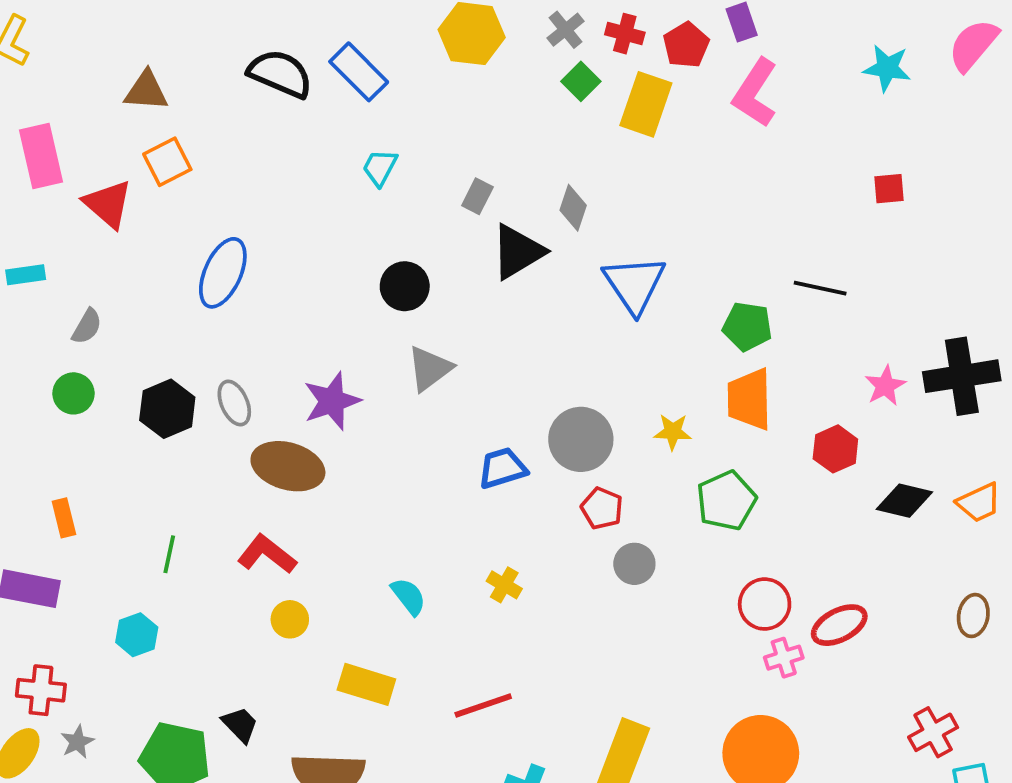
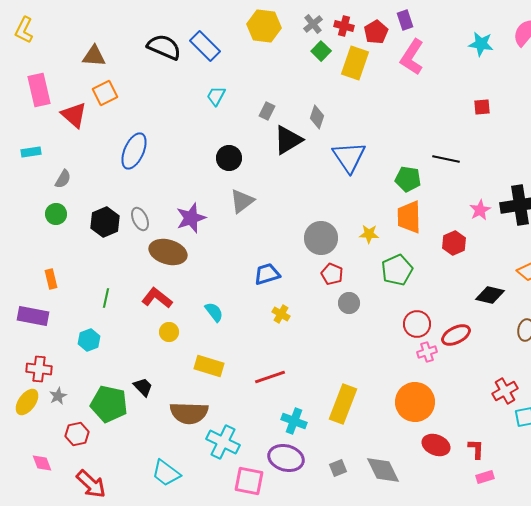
blue trapezoid: (502, 468) -> (267, 274), moved
black diamond: (904, 501) -> (490, 295), moved
cyan semicircle: (409, 596) -> (214, 312), moved

